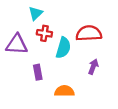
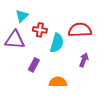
cyan triangle: (36, 13) -> (22, 16), moved
purple rectangle: (38, 72) -> (34, 65), turned 40

